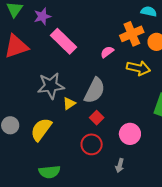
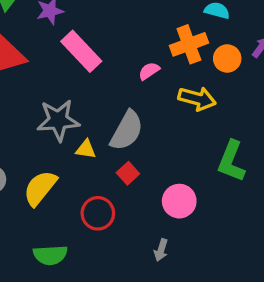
yellow triangle: (69, 104) -> (86, 149), turned 40
red circle: (92, 144) -> (98, 213), moved

